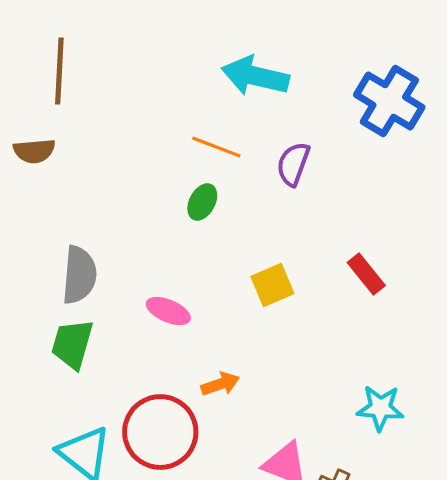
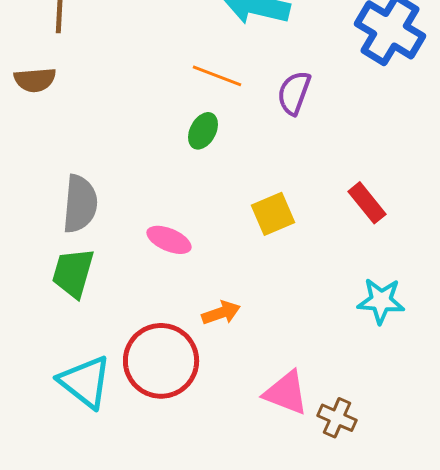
cyan star: (380, 408) -> (381, 301), moved

